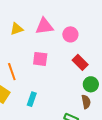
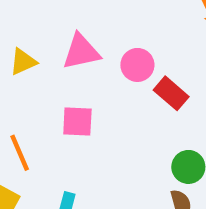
red rectangle: (80, 62) -> (171, 93), moved

